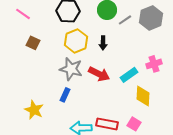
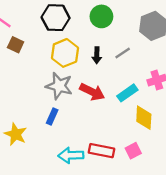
gray line: (125, 20) -> (123, 53), moved
brown square: (33, 43) -> (16, 45), moved
pink square: (134, 124) -> (133, 151), turned 32

